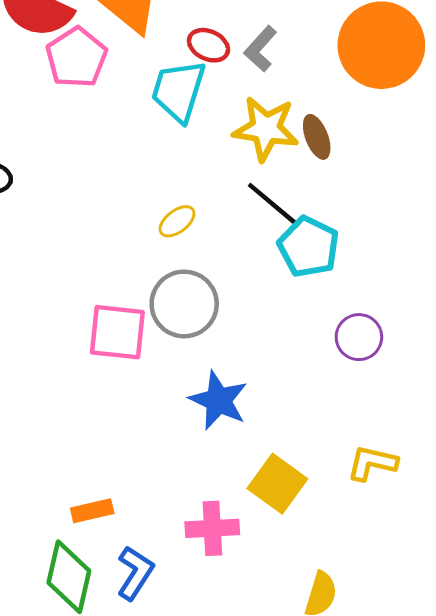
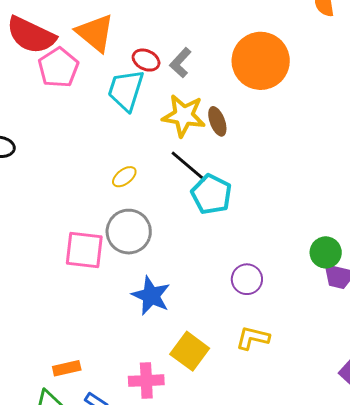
purple circle: (359, 337) -> (247, 279), moved

